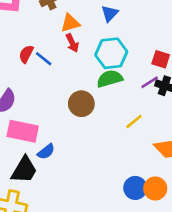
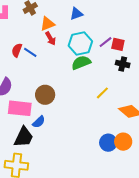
blue triangle: (110, 13) -> (76, 14), turned 32
purple line: (150, 82) -> (106, 42), moved
brown circle: (81, 104) -> (45, 95), moved

